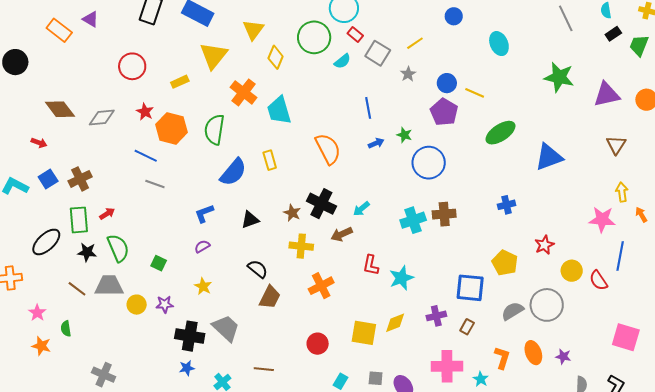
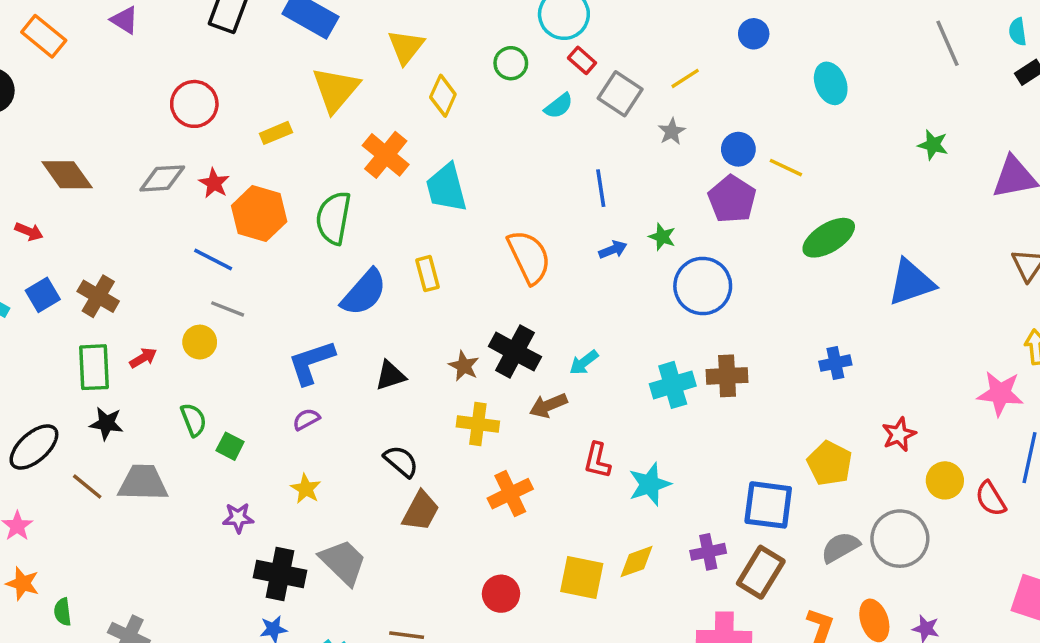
orange rectangle: (59, 30) -> (44, 36), moved
green circle: (314, 37) -> (511, 63), size x0.6
green star: (559, 77) -> (933, 145), size x0.6
gray diamond: (102, 117) -> (162, 178), moved
brown cross: (80, 179) -> (98, 296), turned -35
blue L-shape: (204, 213) -> (311, 362), size x1.4
black ellipse: (46, 242) -> (34, 447), moved
green semicircle: (118, 248) -> (193, 420), moved, size x0.7
yellow circle: (137, 305) -> (200, 342), moved
brown rectangle: (467, 327) -> (761, 572), size x1.8
green semicircle: (66, 329) -> (63, 612), moved

